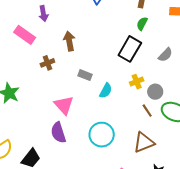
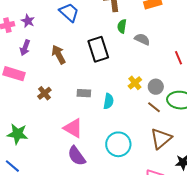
purple arrow: (43, 14) -> (25, 48), turned 49
brown arrow: (69, 41) -> (59, 55), moved
black rectangle: (130, 49) -> (98, 49), moved, turned -30
gray semicircle: (165, 55) -> (142, 39), moved, turned -91

